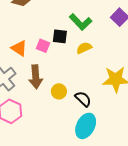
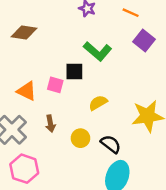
yellow semicircle: (84, 48) -> (98, 103), moved
brown arrow: (36, 77) -> (50, 124), size x0.6

